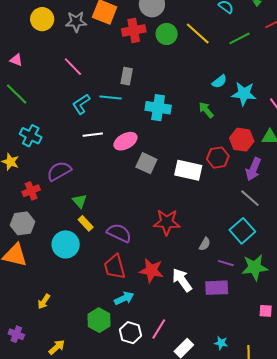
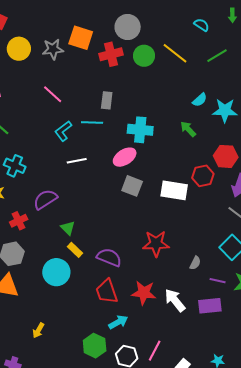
pink ellipse: (125, 141) -> (125, 157), moved

